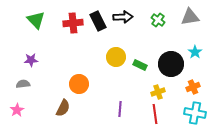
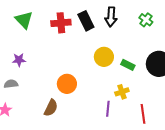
black arrow: (123, 17) -> (111, 17), turned 96
yellow cross: (158, 92) -> (122, 92), moved

